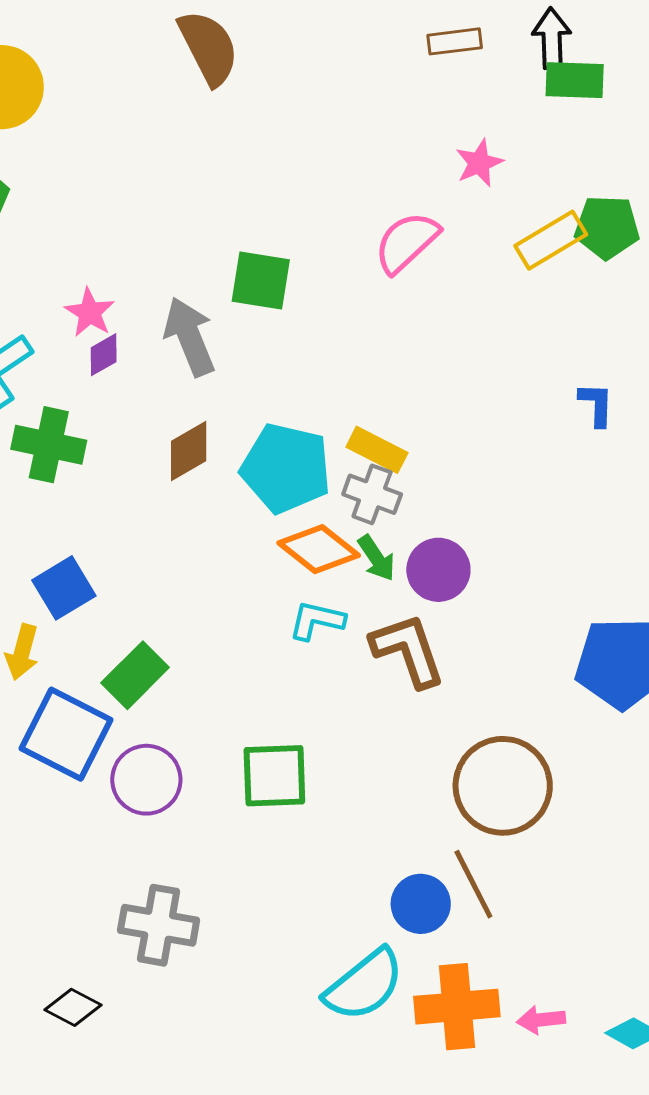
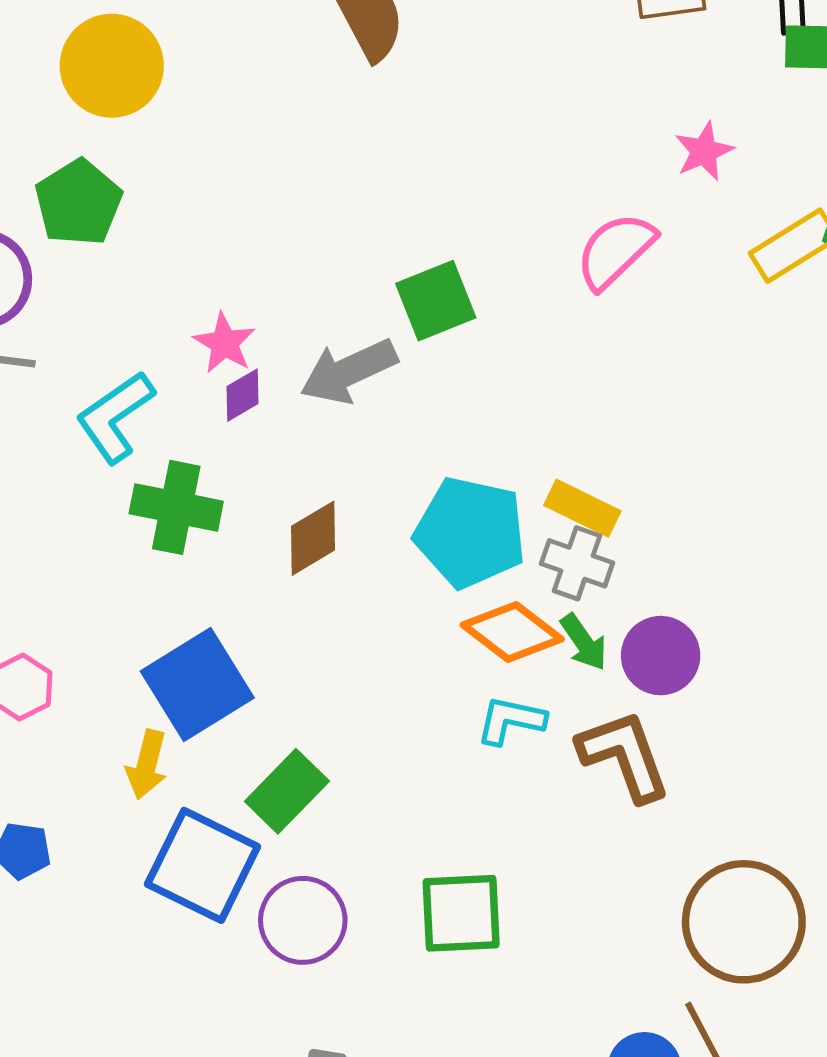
green square: (261, 280) -> (436, 301), turned -30
gray arrow: (190, 337) -> (349, 371), turned -92
brown diamond: (189, 451) -> (313, 538), moved
blue square: (64, 588) -> (197, 685), size x1.4

